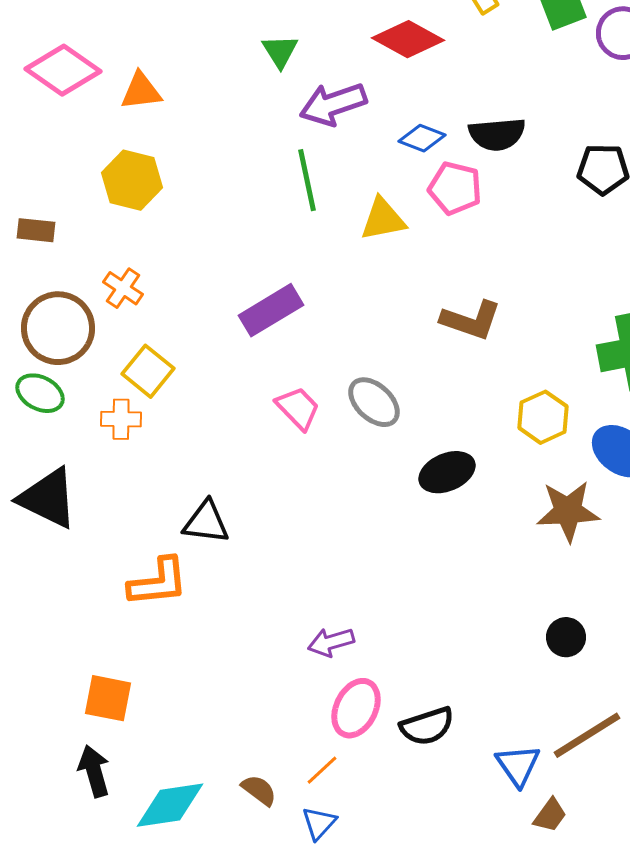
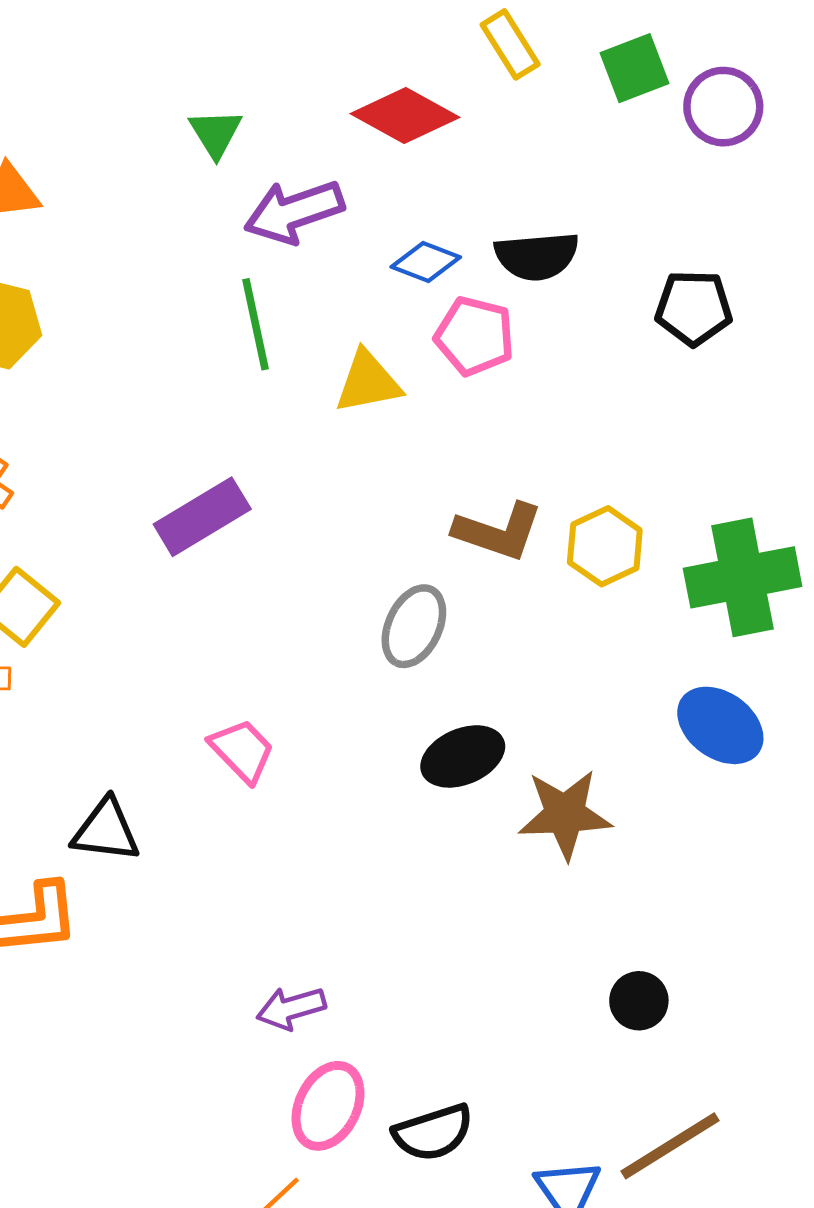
gray ellipse: (374, 402) -> (414, 626), moved, turned 72
pink trapezoid: (298, 408) -> (242, 751), moved
yellow hexagon: (543, 417) -> (605, 546), moved
brown star: (568, 511) -> (565, 814), moved

